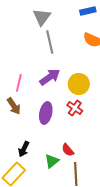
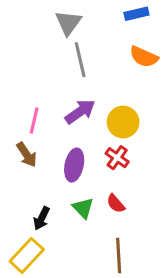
red semicircle: (68, 150) -> (116, 204), moved
green triangle: (52, 161) -> (83, 208), moved, turned -35

